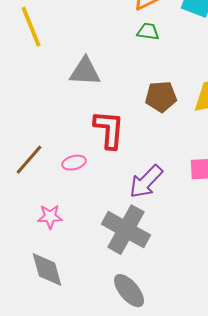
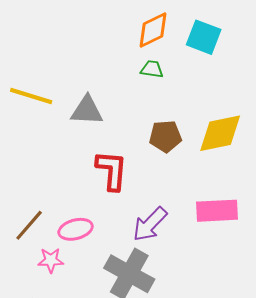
yellow line: (31, 27) -> (31, 96), moved, turned -51
brown line: (29, 160) -> (29, 225), moved
pink ellipse: (74, 163) -> (76, 229), moved, size x1.4

